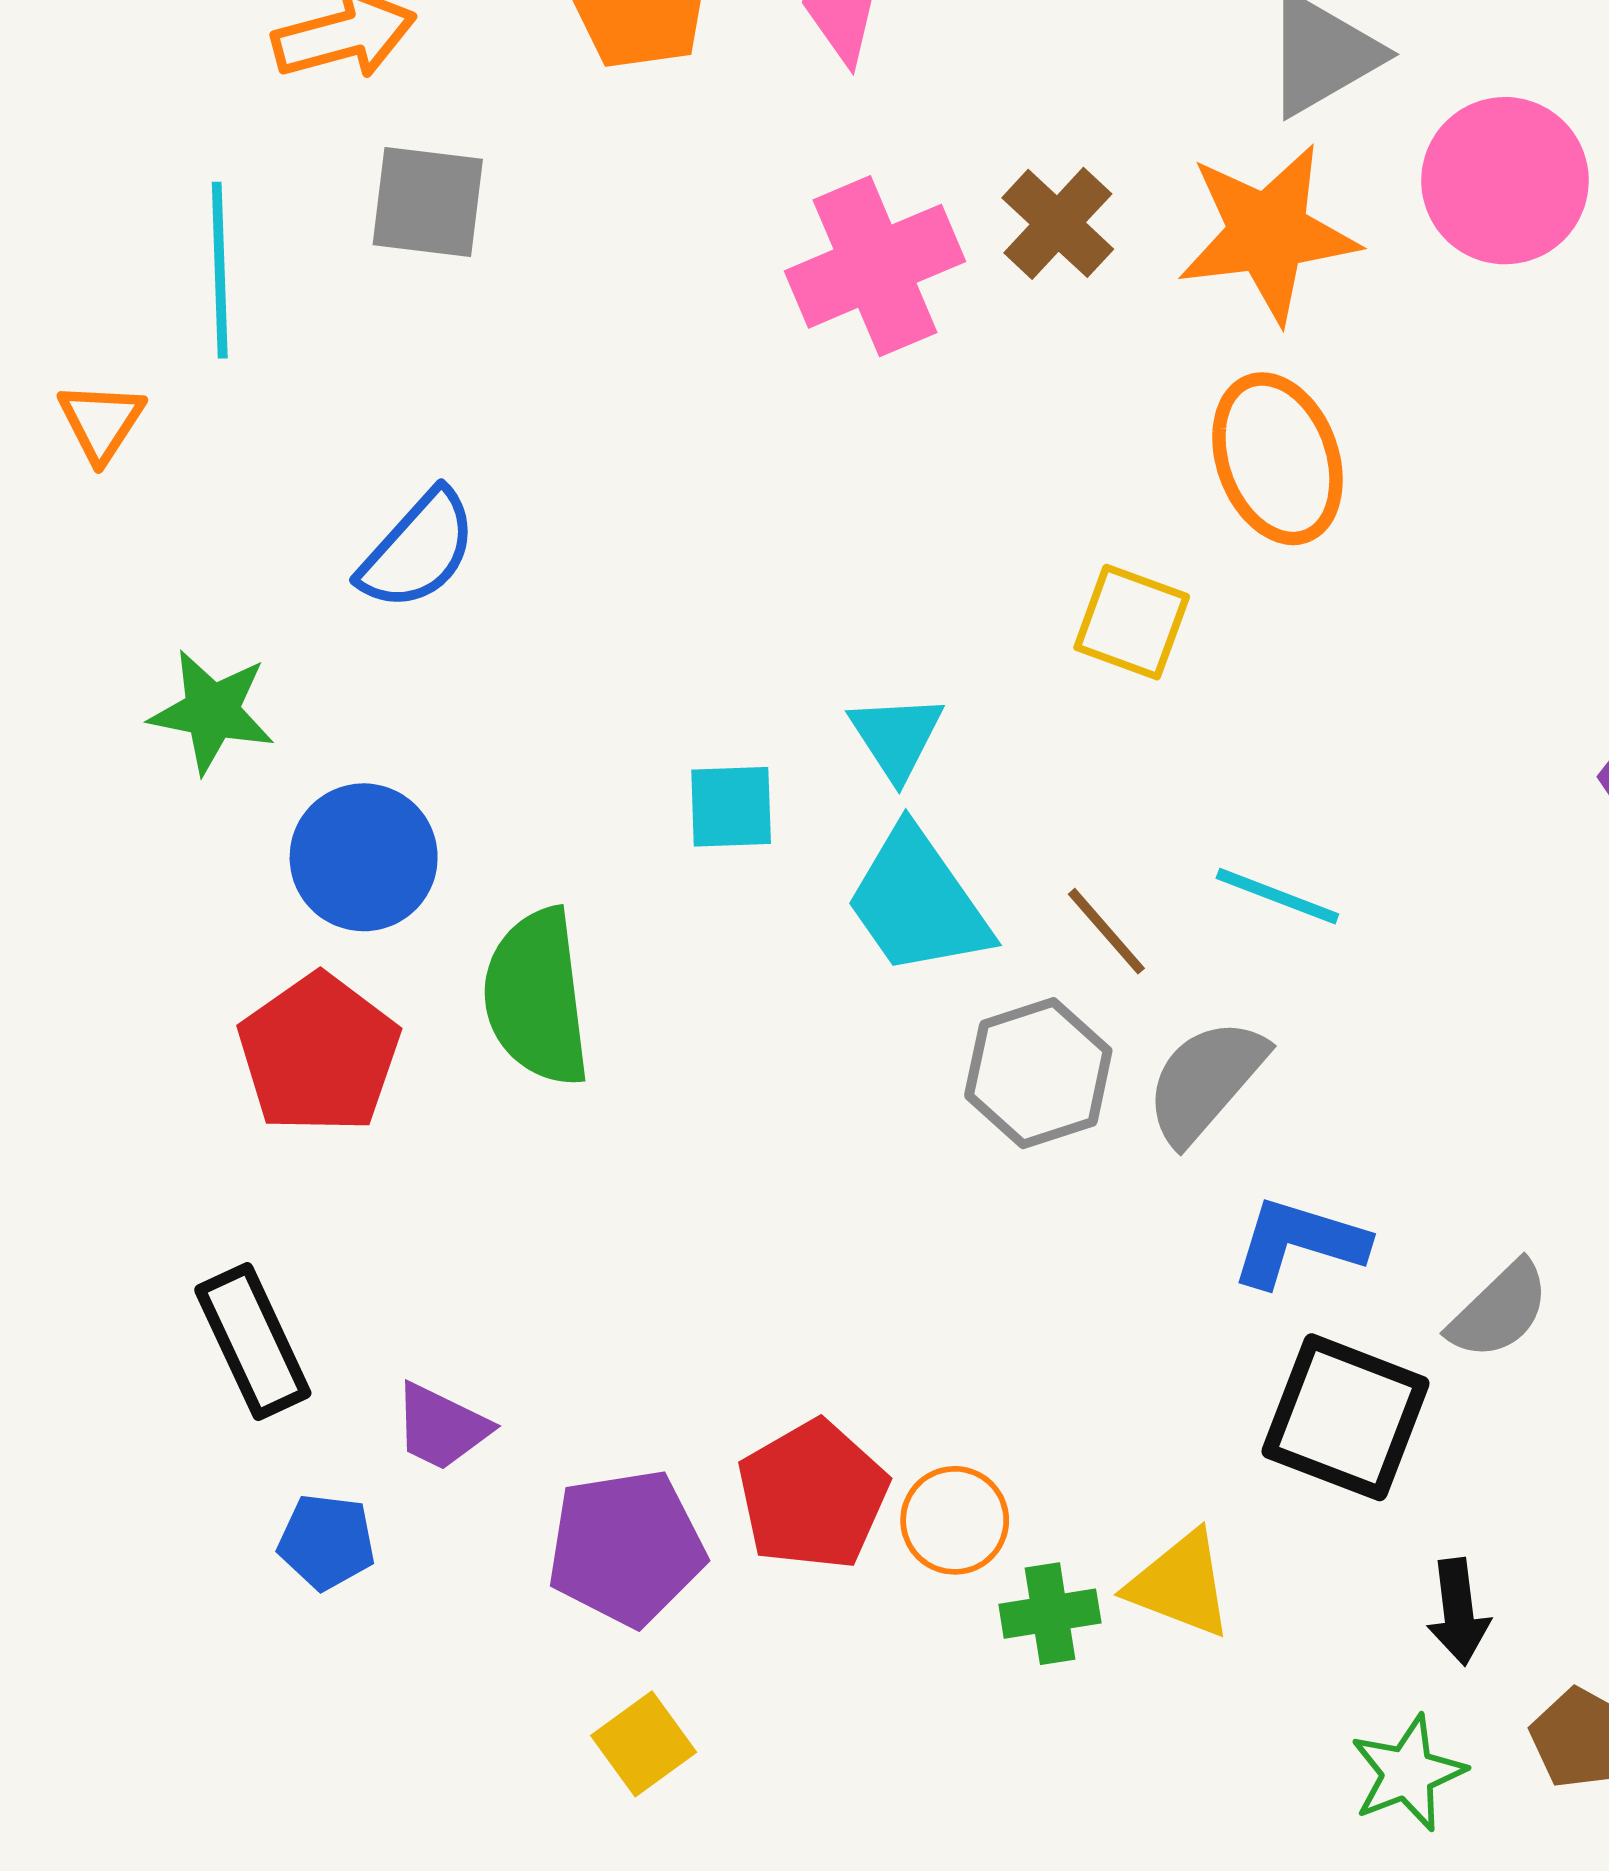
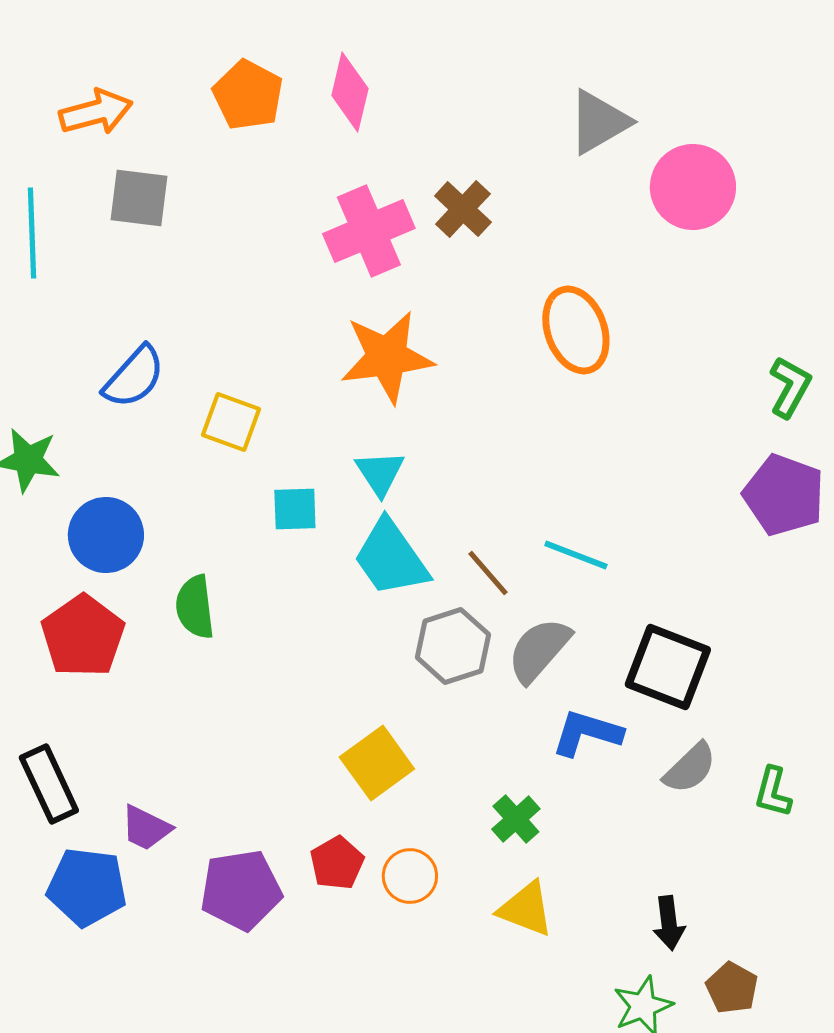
orange star: (1268, 233) -> (387, 357), moved
yellow square: (1132, 622) -> (231, 422), moved
green semicircle: (537, 997) -> (195, 607), size x0.7
black square: (1346, 1417) -> (668, 667), moved
red pentagon: (813, 1495) -> (337, 863), size x0.7
blue pentagon: (327, 1542) -> (87, 887), size x1.6
green cross: (1050, 1614) -> (516, 819), moved, turned -33
yellow square: (644, 1744) -> (377, 763), moved, size x1.4

